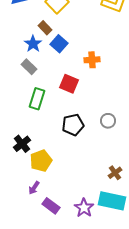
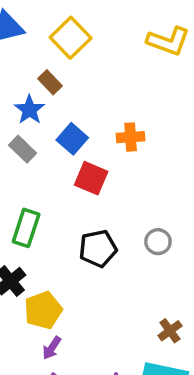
blue square: (59, 44) -> (72, 139), moved
green rectangle: (37, 99) -> (26, 228), moved
purple arrow: (34, 188) -> (52, 348), moved

